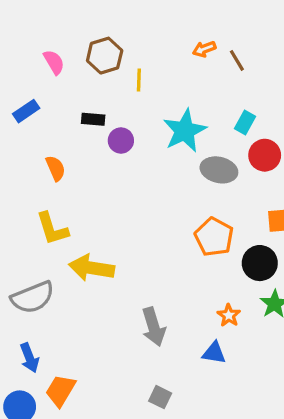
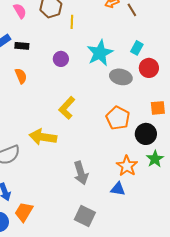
black rectangle: (93, 119) -> (22, 46), moved
yellow L-shape: (52, 229) -> (67, 108), moved, turned 60
orange star: (229, 315) -> (127, 166), size x1.5
gray square: (160, 397) -> (85, 216), size x1.5

